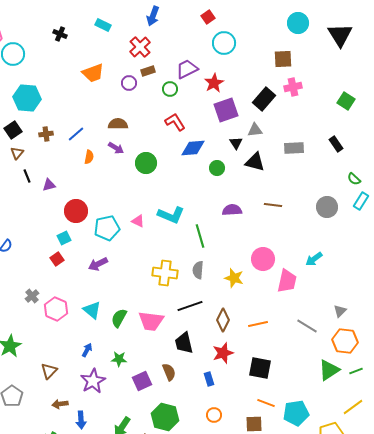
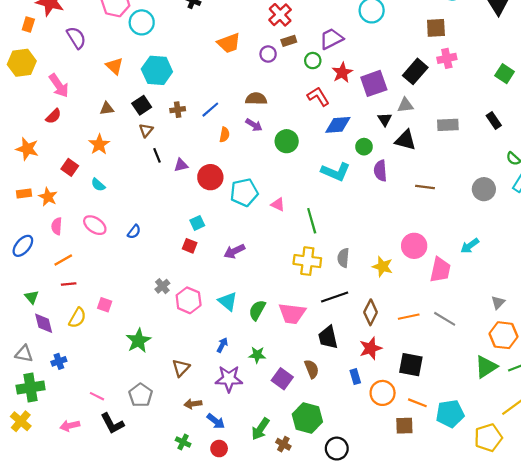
red star: (214, 83) -> (342, 73), moved
purple semicircle: (232, 210) -> (380, 171), moved, turned -90
red circle: (76, 211) -> (210, 177), moved
cyan L-shape: (171, 215) -> (336, 172), moved
cyan pentagon: (107, 228) -> (244, 192), moved
green line: (200, 236) -> (312, 221), moved
red square: (57, 259) -> (190, 246), turned -32
gray line: (307, 326) -> (445, 319), moved
purple star: (93, 381) -> (229, 379), turned 30
purple square: (142, 381) -> (282, 379), turned -30
orange circle: (214, 415) -> (383, 393), moved, size x1.5
blue arrow: (81, 420) -> (216, 421), turned -48

